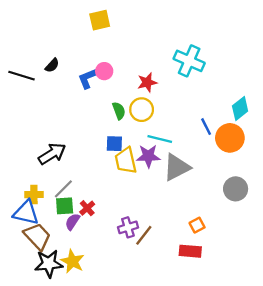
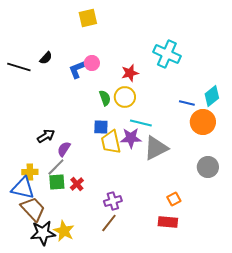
blue line: (206, 127) -> (187, 103), moved, turned -49
black arrow: (52, 154) -> (46, 136), size x0.7
purple semicircle: (72, 222) -> (64, 149), moved
brown line: (144, 235) -> (109, 223), moved

